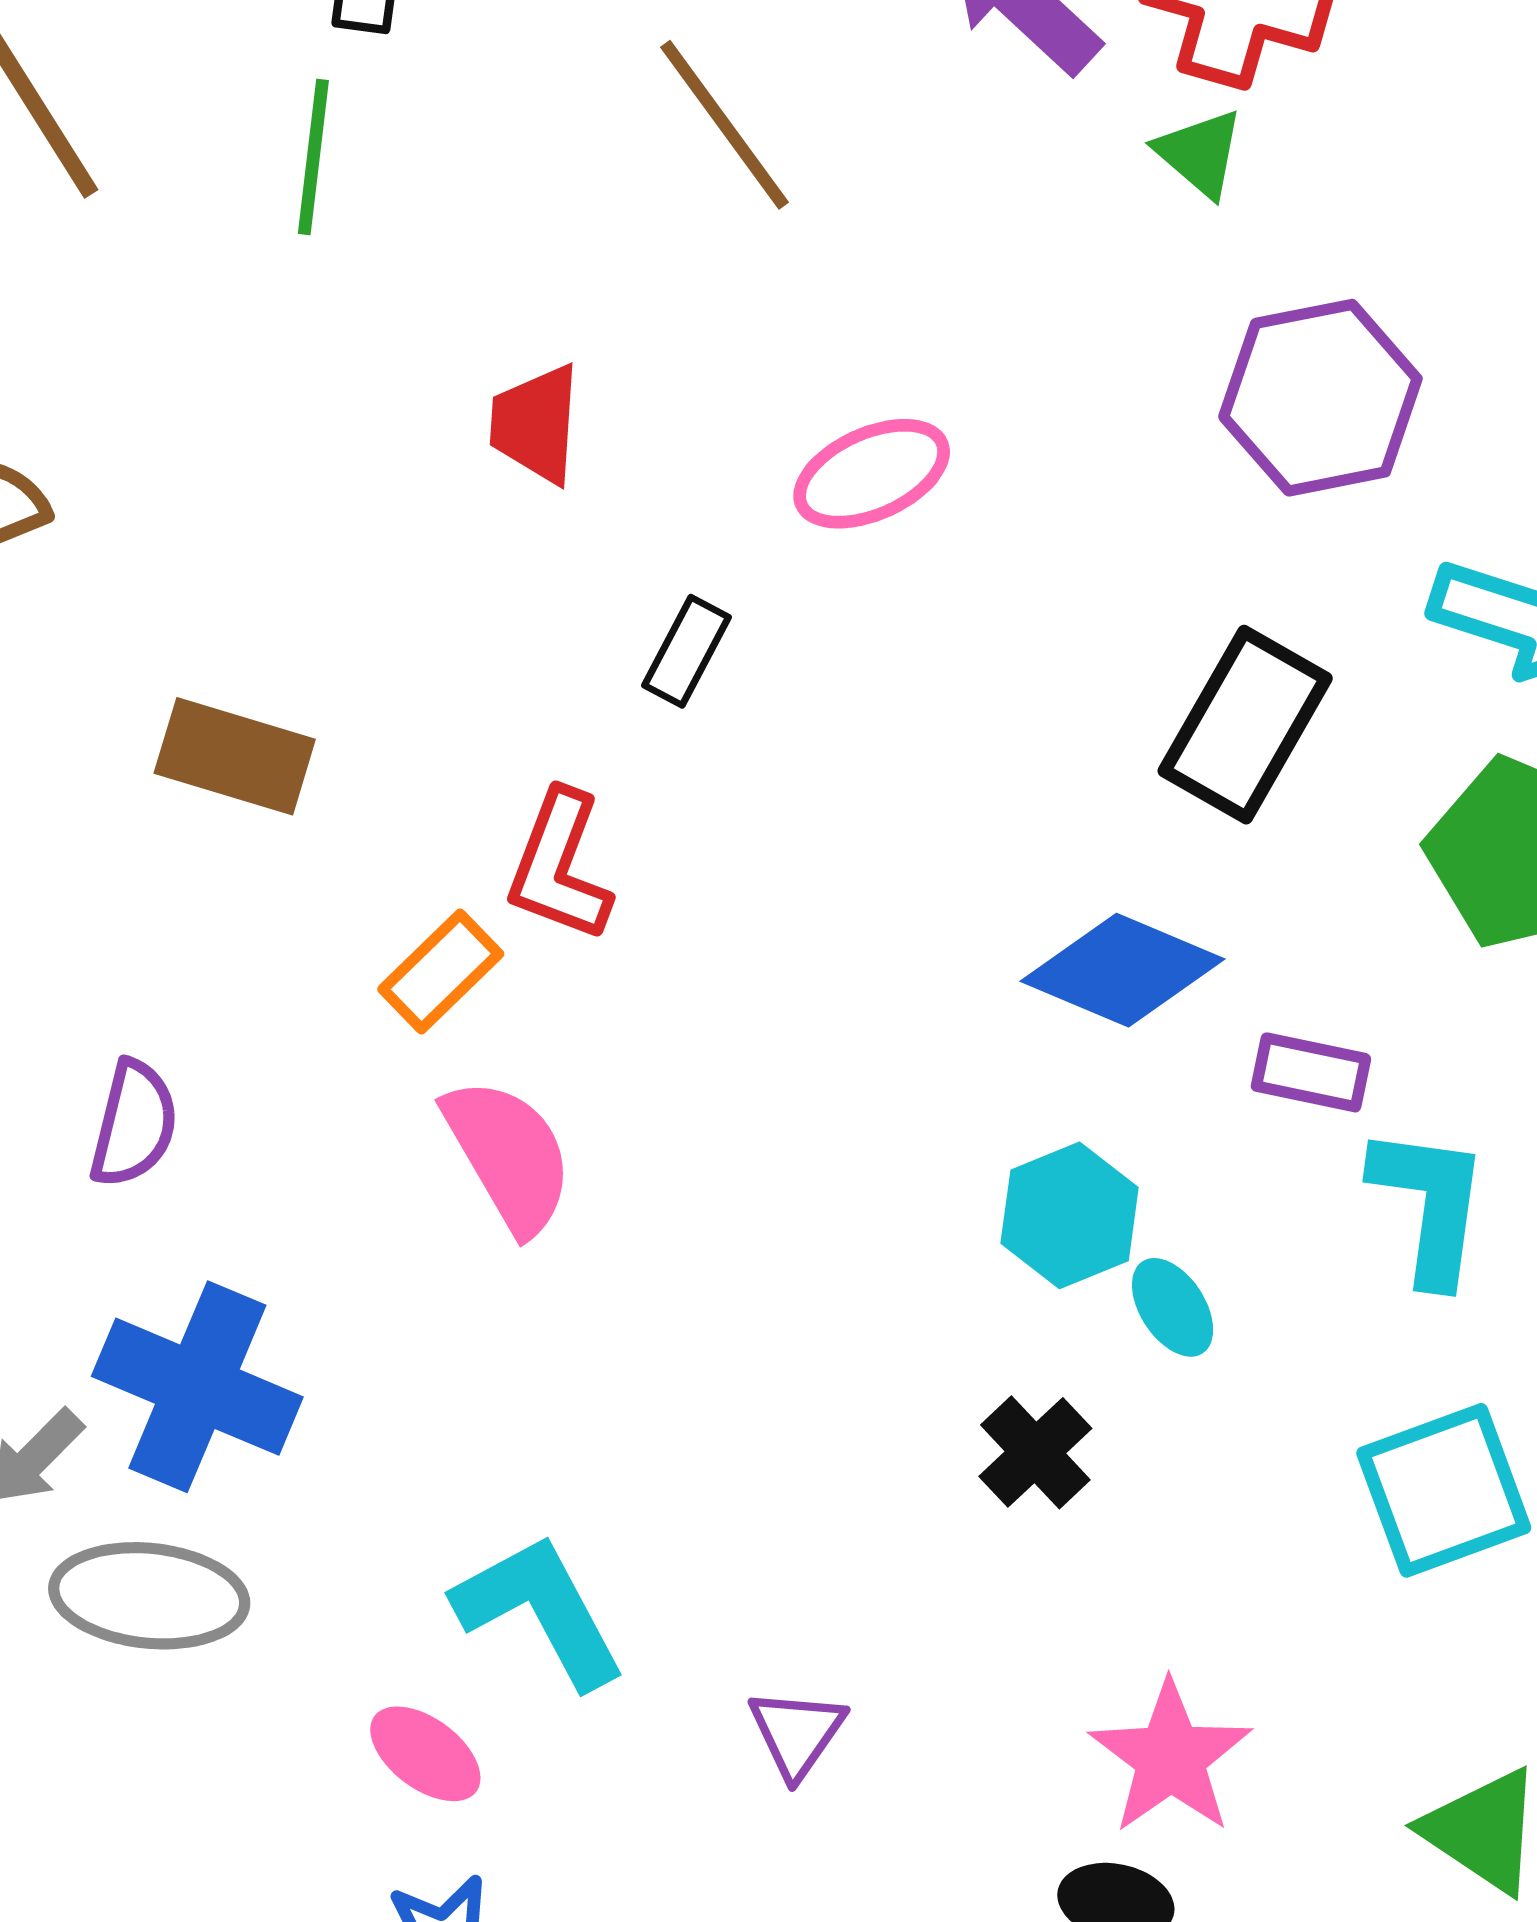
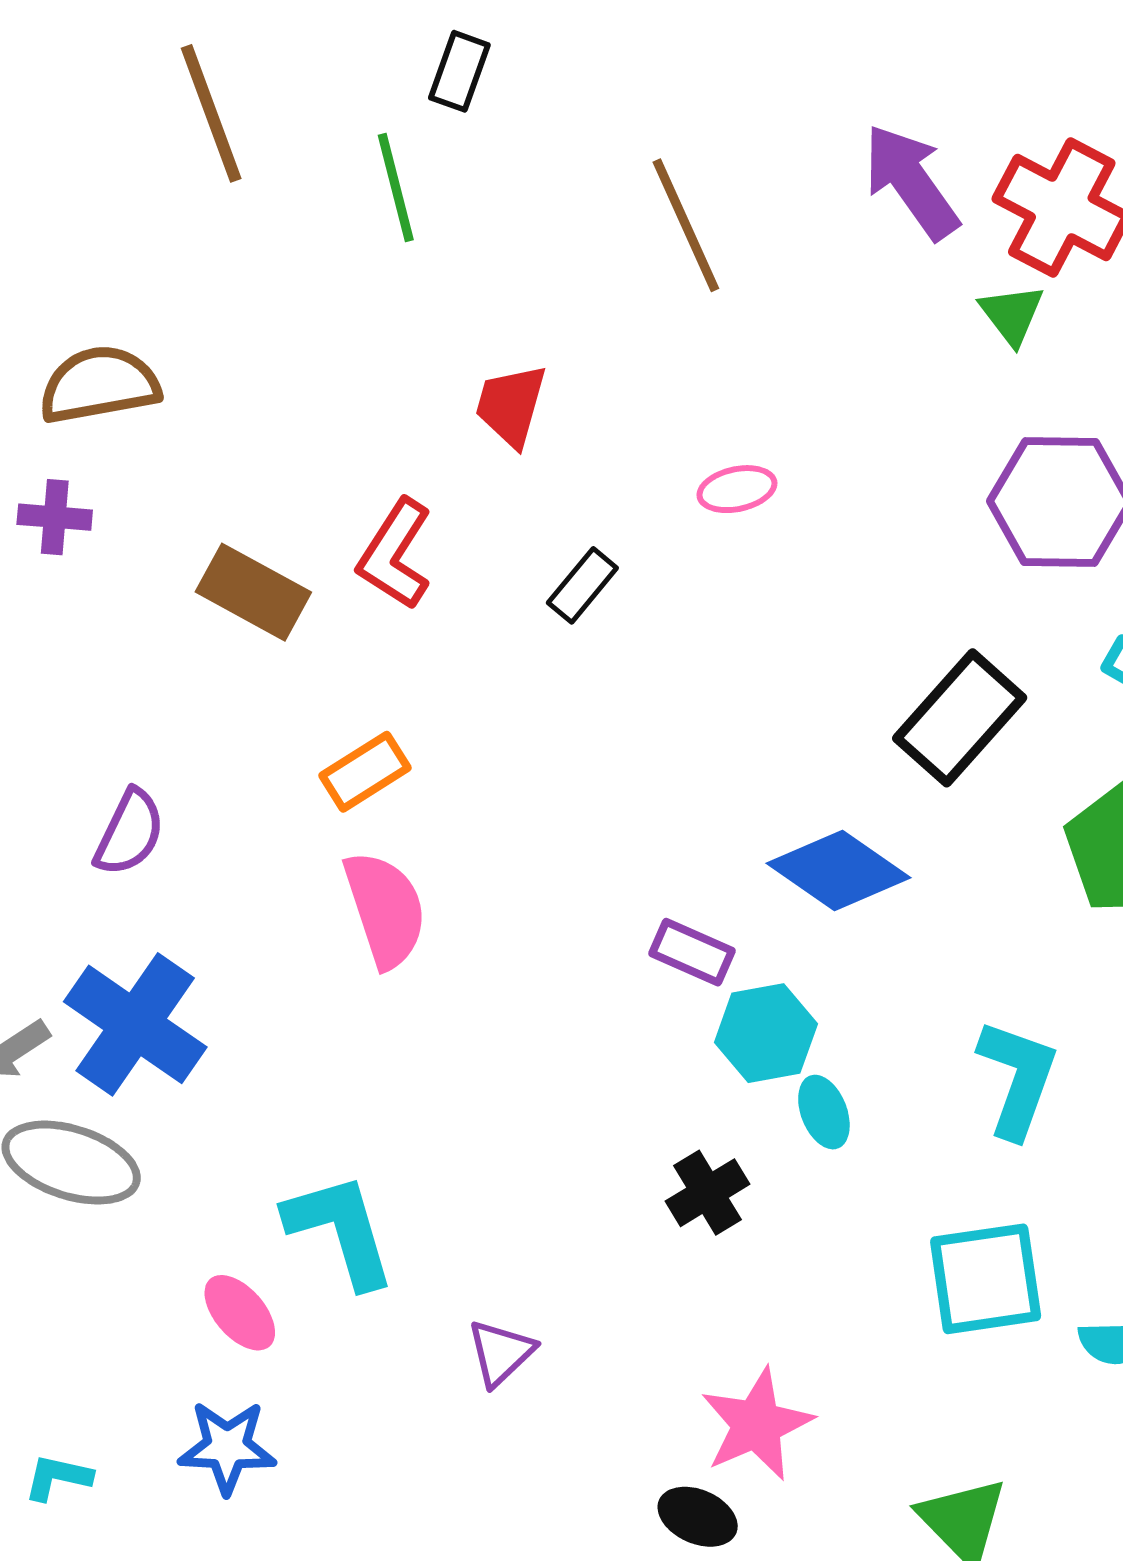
green line: (313, 157) -> (396, 187), turned -33
pink ellipse: (872, 474) -> (737, 489), size x0.7
red L-shape: (559, 866) -> (395, 554), moved
purple rectangle: (1311, 1072) -> (692, 952), moved

